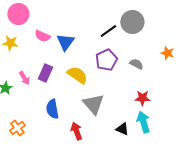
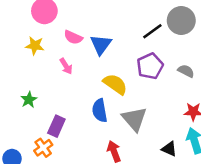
purple rectangle: (45, 73) -> (56, 126), moved
pink arrow: (24, 78) -> (66, 66), moved
blue semicircle: (52, 109) -> (100, 111), moved

